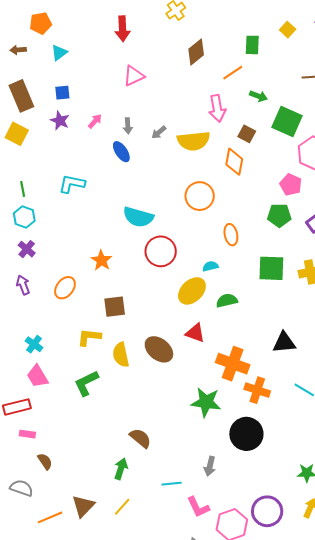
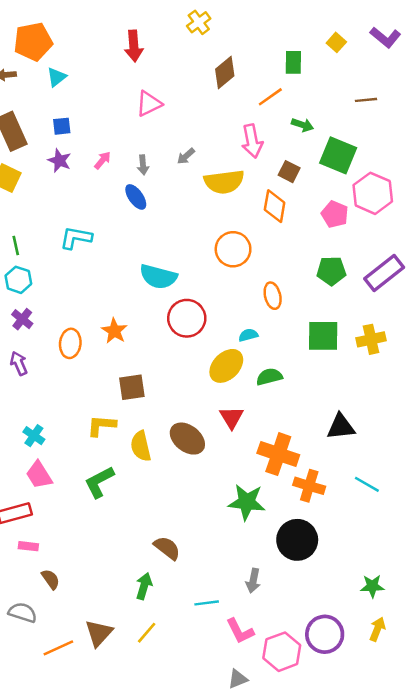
orange pentagon: (41, 23) -> (33, 42), size x1.4
gray arrow: (159, 132) -> (186, 156), moved
pink pentagon: (291, 185) -> (335, 214), moved
orange ellipse: (65, 288) -> (70, 343), moved, turned -30
red triangle: (195, 333) -> (231, 417), turned 40

